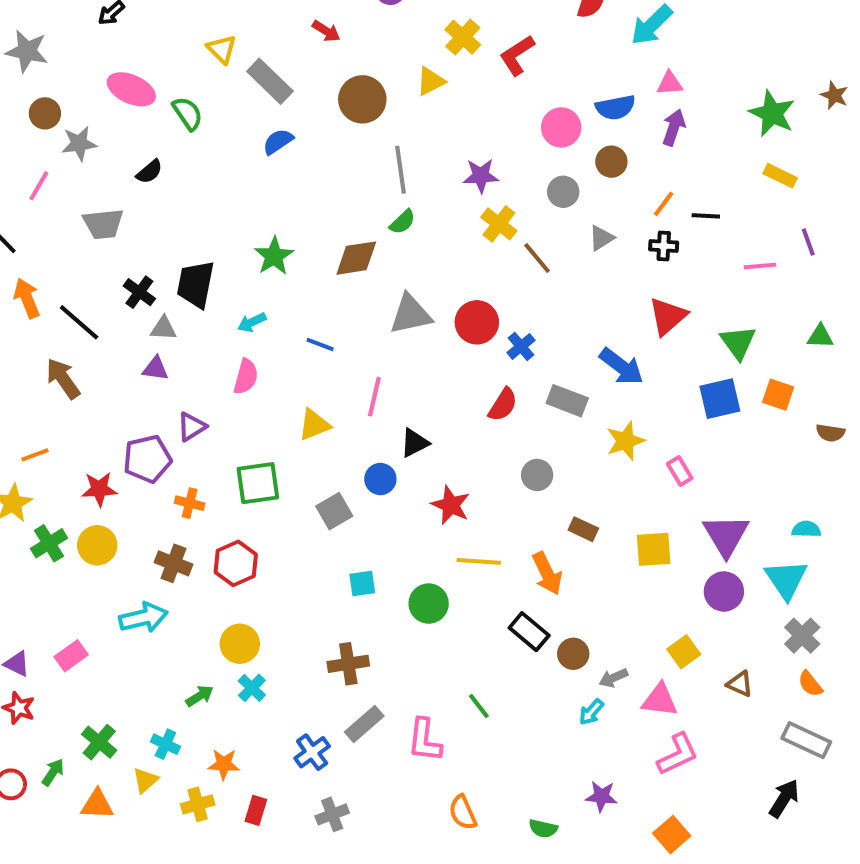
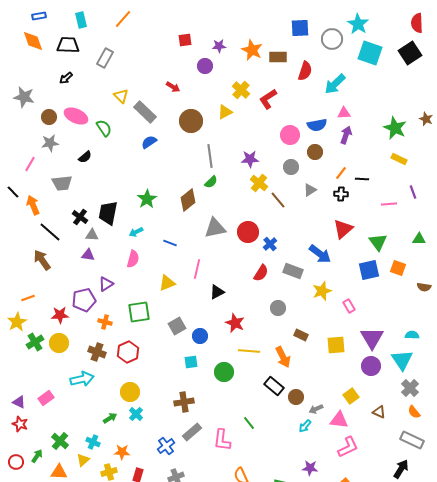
brown circle: (45, 113) -> (49, 117), moved
brown diamond: (356, 258) -> (188, 200), turned -30
orange arrow: (27, 298) -> (33, 205), moved
blue circle: (380, 479) -> (200, 336), moved

